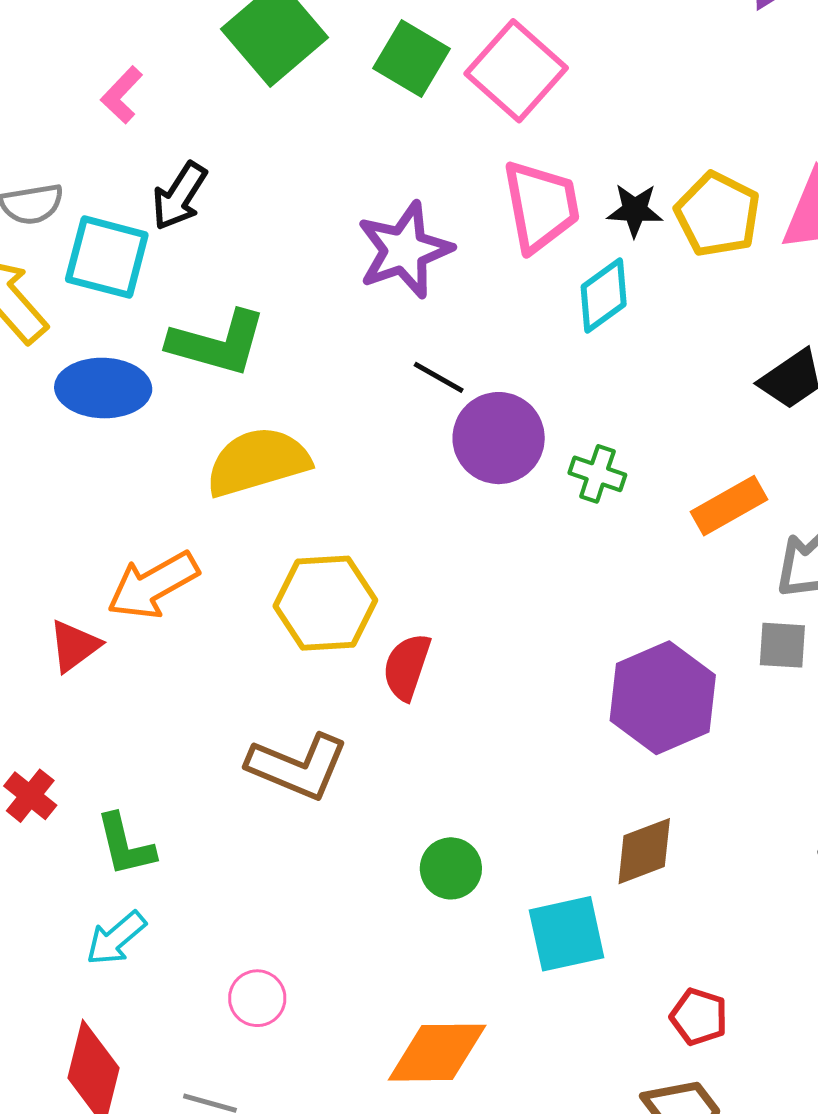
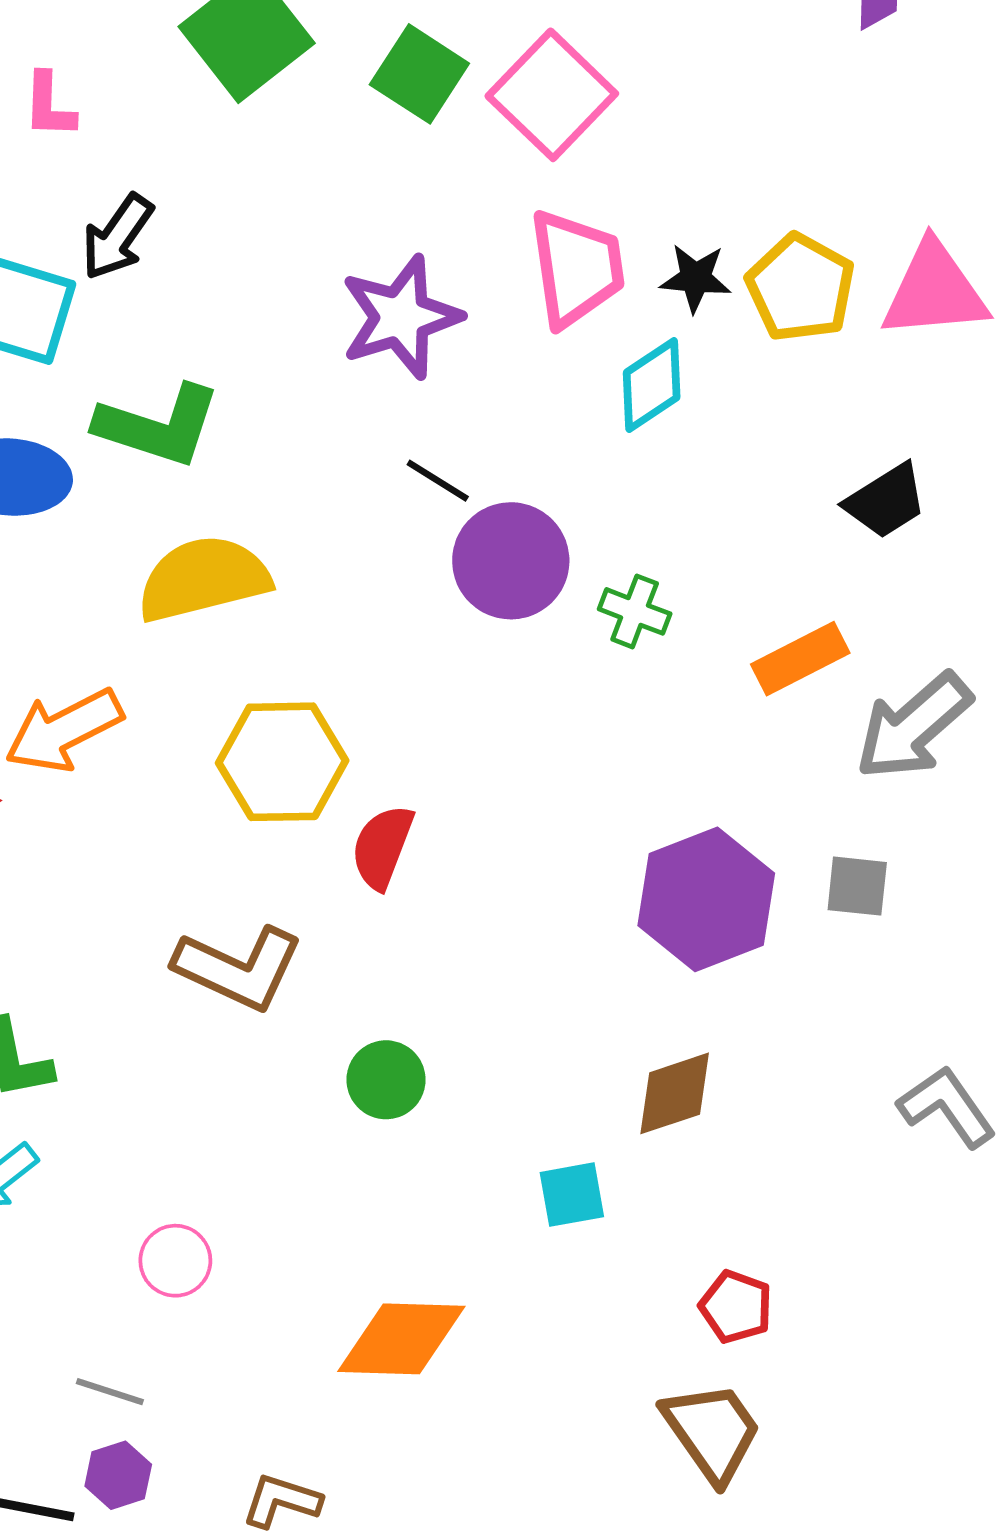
pink L-shape: (122, 95) -> (49, 105), turned -44
gray square: (782, 645) -> (857, 886), moved
green circle: (451, 868) -> (386, 1080), moved
cyan square: (567, 934) -> (572, 1195), size x0.7

